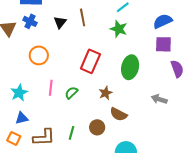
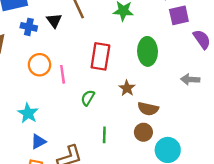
blue cross: (30, 21) -> (29, 27), moved
pink line: (51, 88) -> (63, 74), moved
brown circle: (97, 127) -> (143, 132), moved
green line: (72, 133) -> (104, 135), moved

